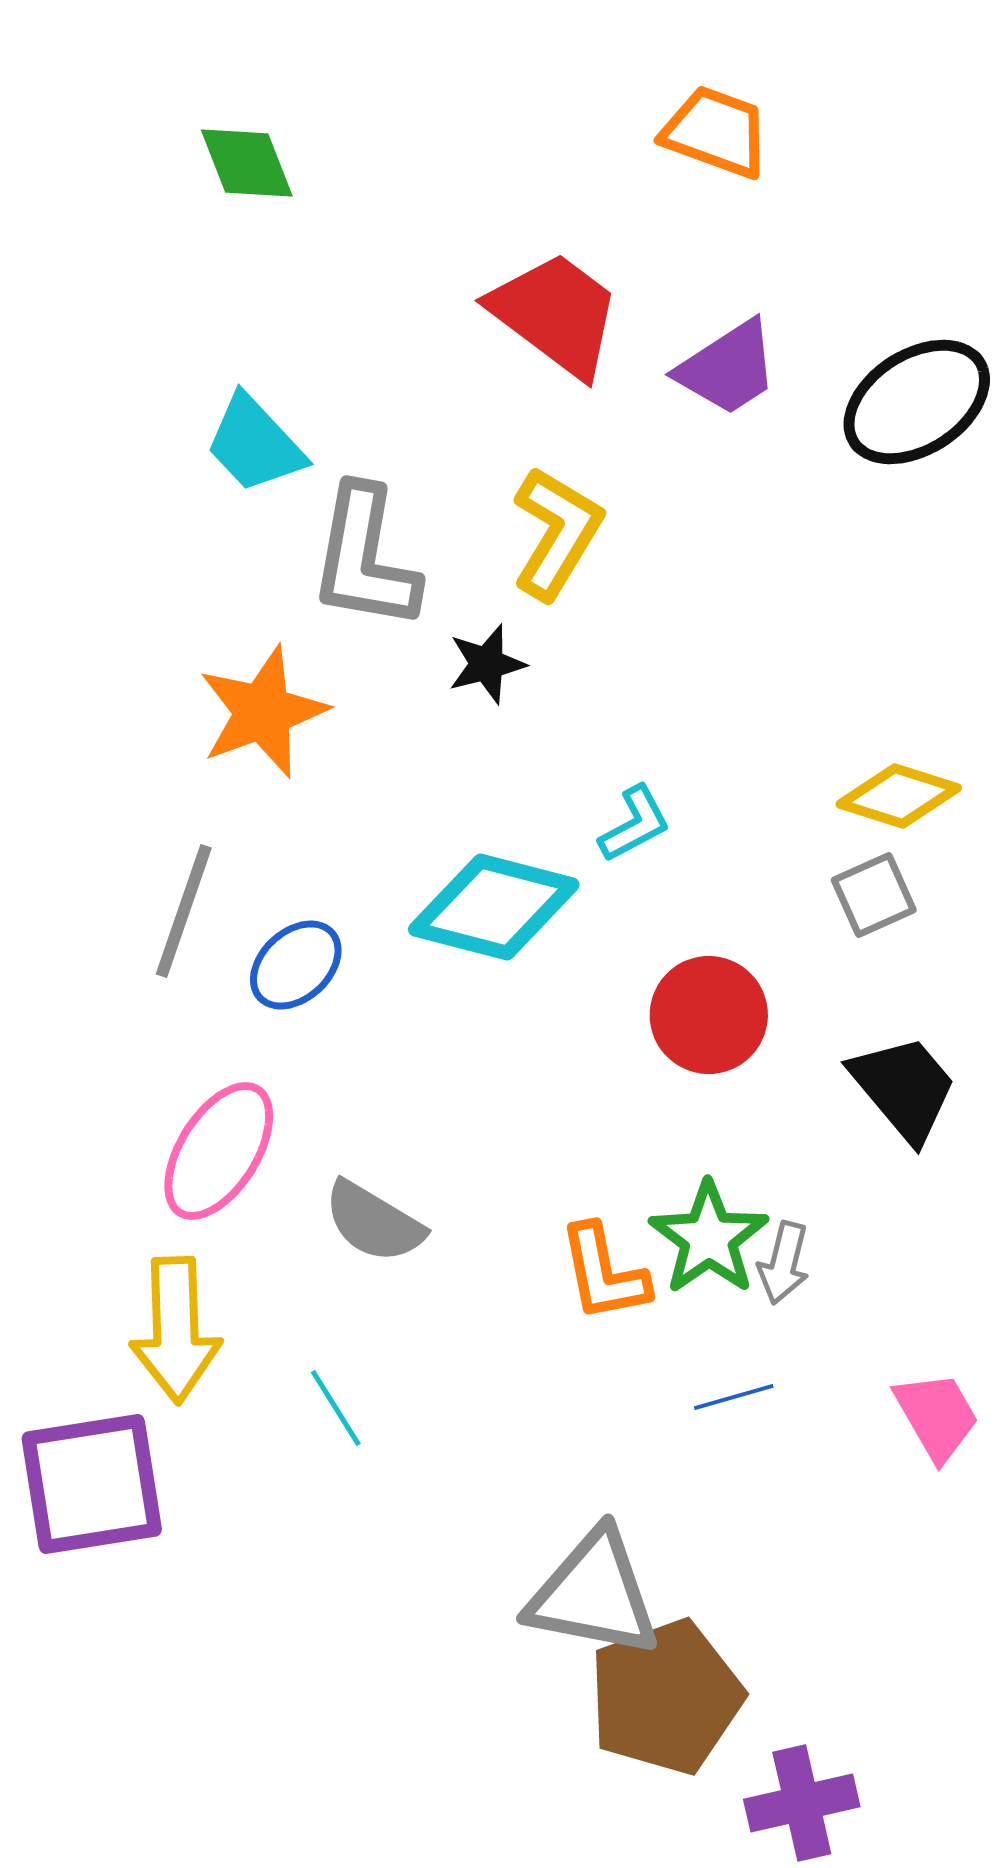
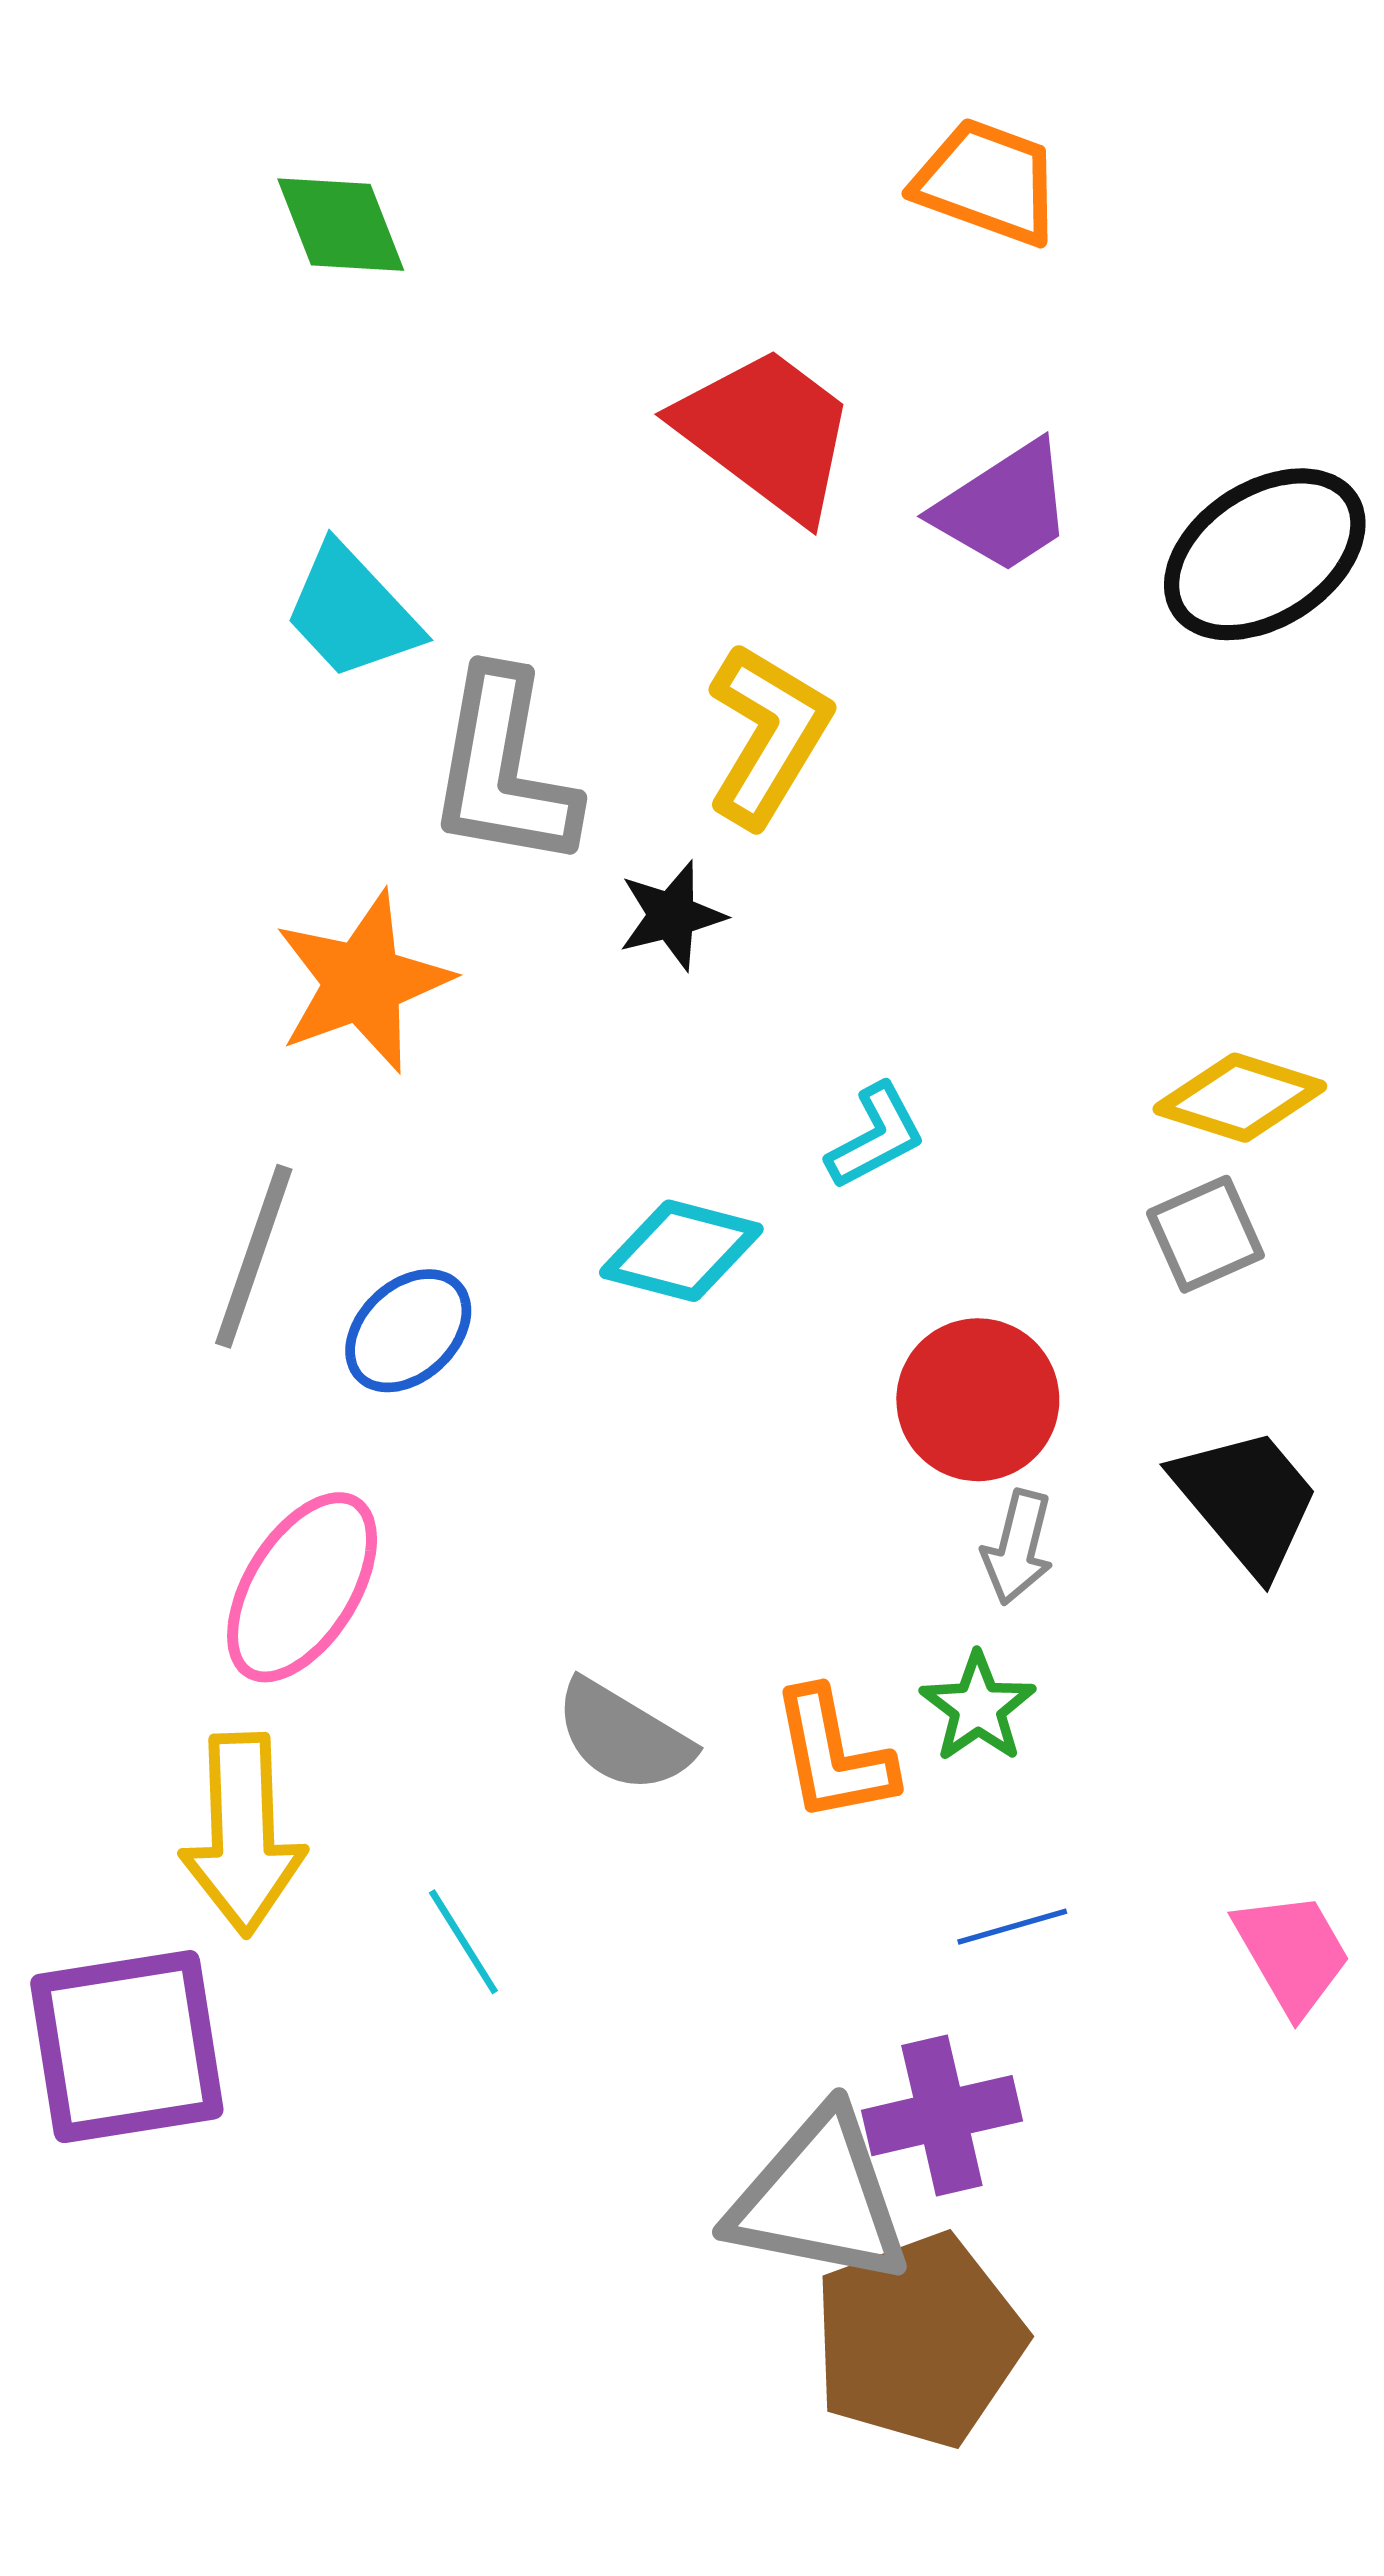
cyan diamond: (494, 907) -> (681, 1251), size x0.7
gray semicircle: (374, 1222) -> (623, 1736), moved
green star: (709, 1238) -> (978, 1707), size x0.7
gray arrow: (784, 1263) -> (1018, 1547), moved
purple cross: (802, 1803) -> (942, 2116), moved

